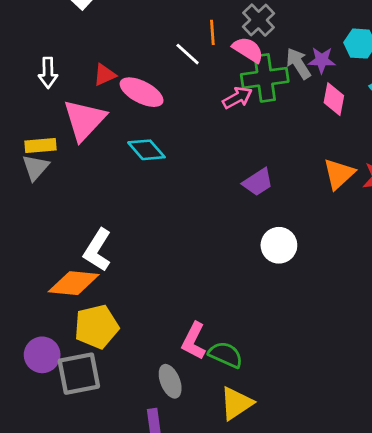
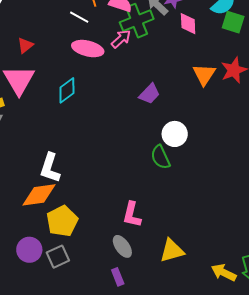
pink ellipse: (142, 92) -> (88, 49), moved
cyan diamond: (146, 150) -> (67, 90), turned -72
green semicircle: (226, 355) -> (160, 157), moved, turned -125
gray square: (79, 374) -> (58, 257), size x0.7
yellow triangle: (236, 403) -> (172, 251), turned 32

